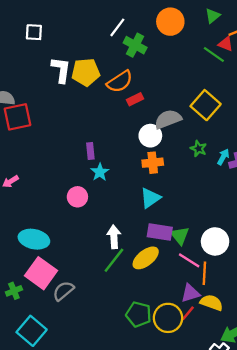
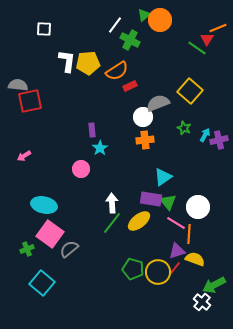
green triangle: (213, 16) -> (144, 15), moved
red triangle: (226, 44) -> (207, 39), turned 40
cyan triangle: (150, 198) -> (163, 177), moved

